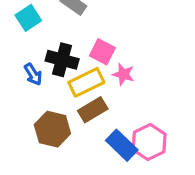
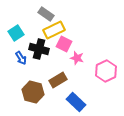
cyan square: (28, 18) -> (16, 33), moved
yellow rectangle: (86, 82) -> (54, 30), moved
pink hexagon: (149, 142) -> (106, 71), moved

